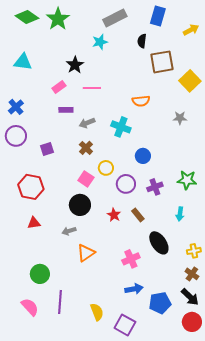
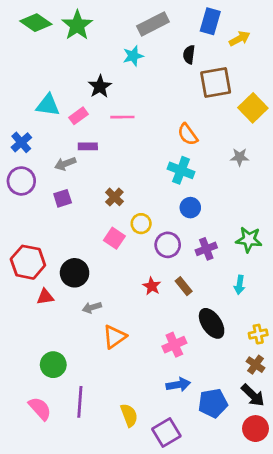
yellow arrow: (191, 30) -> (240, 39), moved
cyan triangle: (23, 62) -> (48, 105), moved
orange semicircle: (141, 101) -> (188, 134), turned 60
gray arrow: (87, 123) -> (65, 164), moved
cyan cross: (121, 127) -> (181, 170), moved
red hexagon: (31, 187) -> (28, 262), moved
black circle: (80, 205) -> (75, 273), moved
purple square: (125, 325) -> (166, 433), turned 30

